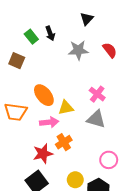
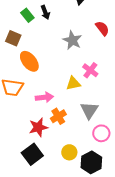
gray star: (78, 50) -> (72, 40), moved, turned 30
orange ellipse: (44, 95) -> (29, 61), moved
yellow triangle: (66, 108) -> (73, 83), moved
gray triangle: (96, 119) -> (89, 110), moved, turned 48

